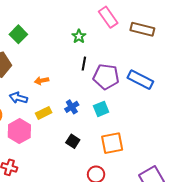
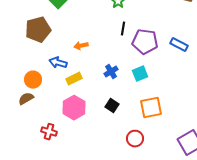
blue rectangle: (140, 80) -> (179, 45), size x0.7
yellow rectangle: (44, 113) -> (74, 79), moved
pink hexagon: (19, 131) -> (74, 108), moved

